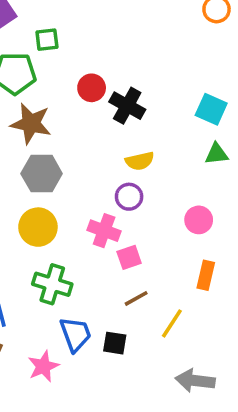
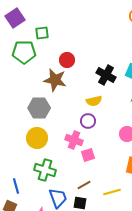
black cross: (127, 106) -> (106, 75), moved
brown star: (31, 124) -> (55, 80), moved
brown line: (136, 298) -> (84, 185), moved
yellow line: (172, 323) -> (112, 192), turned 42

